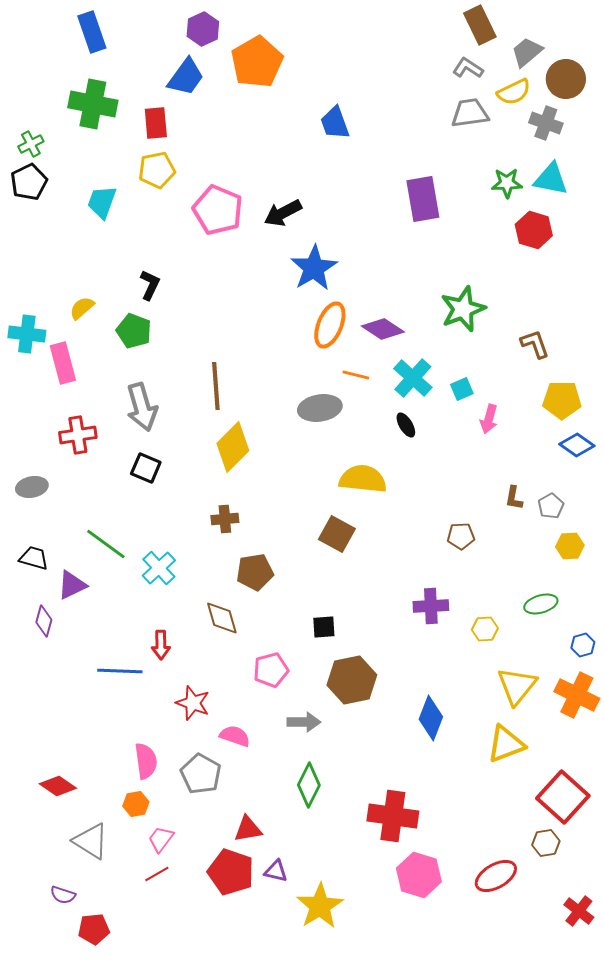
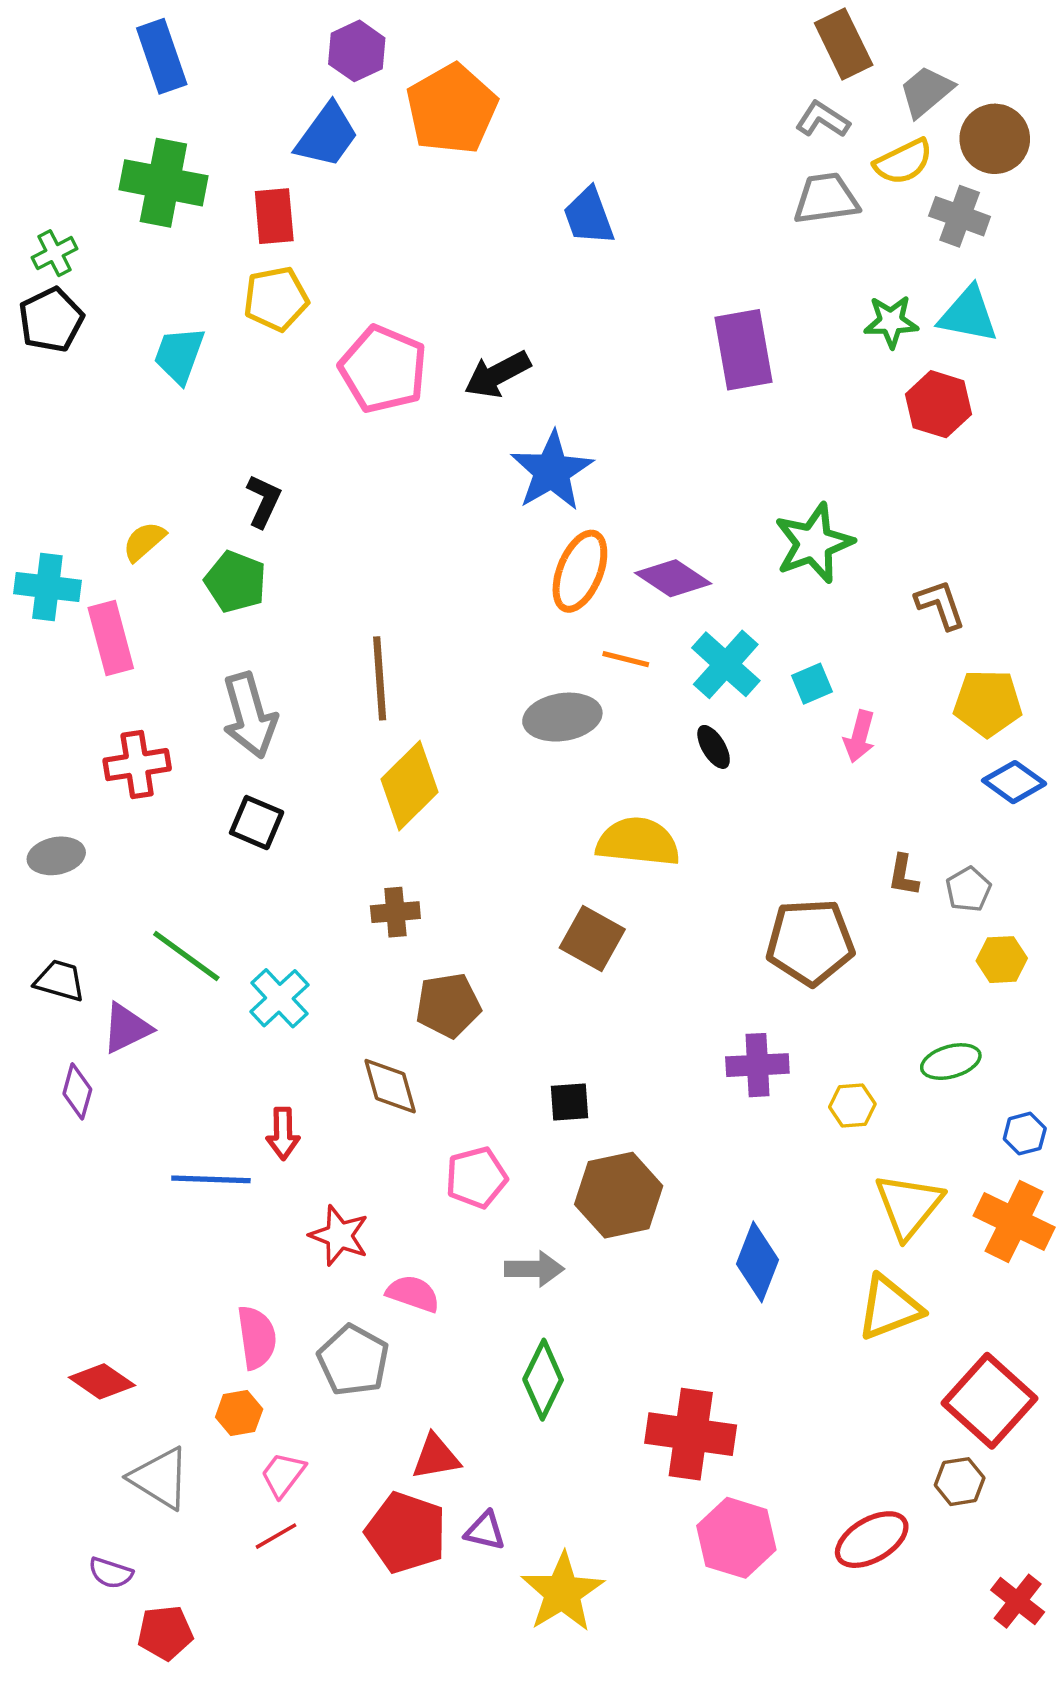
brown pentagon: (461, 536) -> (810, 942), size x1.8

